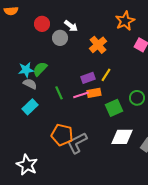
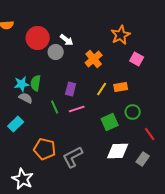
red circle: (42, 24) -> (38, 38), size x1.5
green semicircle: (40, 69) -> (36, 83), turned -35
purple rectangle: (88, 78) -> (71, 89), moved, turned -56
orange rectangle: (94, 93) -> (121, 87), moved
cyan rectangle: (30, 107) -> (16, 124), moved
orange pentagon: (62, 135) -> (45, 149), moved

